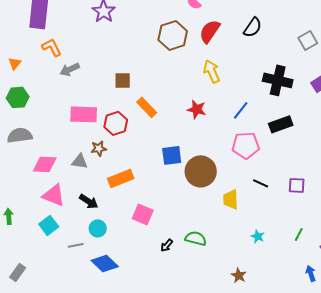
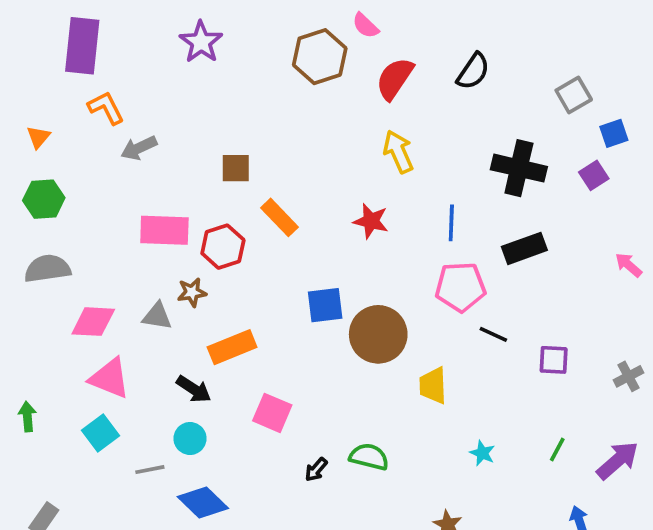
brown hexagon: (173, 35) -> (320, 57), moved
blue line: (241, 110) -> (451, 223), turned -36
black line: (261, 183) -> (493, 334), moved
black arrow: (89, 201) -> (194, 389), moved

